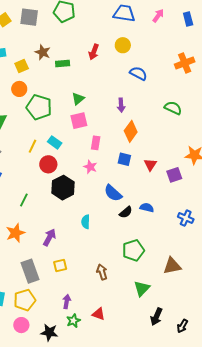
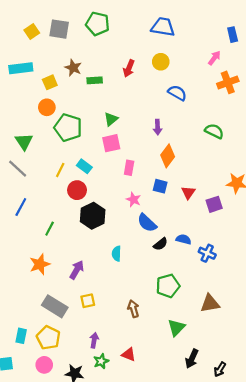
pink arrow: (158, 16) -> (214, 58), moved
pink star: (90, 167) -> (133, 200), moved
blue cross: (186, 218) -> (207, 253), moved
gray rectangle: (30, 271) -> (55, 306), turned -40
yellow pentagon: (25, 300) -> (48, 338), turned -30

